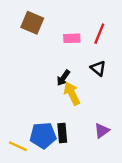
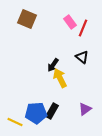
pink rectangle: (72, 38) -> (70, 22), moved, turned 56
black rectangle: (62, 133) -> (52, 111), turned 35

